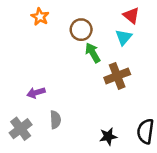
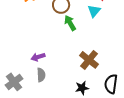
brown cross: (117, 76) -> (89, 60), moved, turned -30
purple arrow: (36, 93) -> (38, 57), moved

